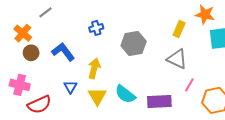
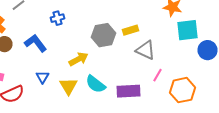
blue cross: (96, 28) -> (58, 18), moved
yellow rectangle: (179, 29) -> (130, 30), moved, turned 49
yellow arrow: (94, 68) -> (78, 59), moved, turned 48

